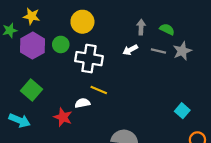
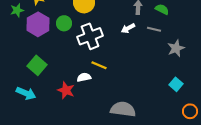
gray star: (182, 51) -> (176, 48), moved
white cross: (89, 59) -> (90, 36), turned -30

